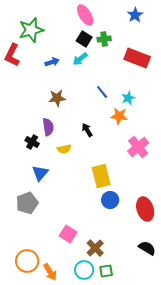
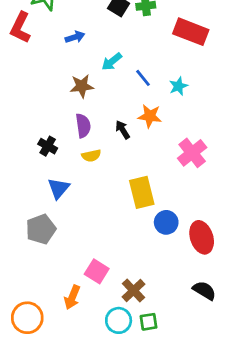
cyan arrow: (80, 59) -> (112, 62), moved
orange star: (119, 116) -> (150, 116), moved
purple semicircle: (48, 127) -> (83, 126), moved
blue circle: (110, 200) -> (166, 222), moved
orange circle: (27, 261) -> (27, 318), moved
orange arrow: (50, 272) -> (72, 297), moved, turned 54

